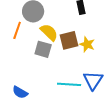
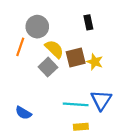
gray square: (43, 49) -> (48, 67), turned 30

